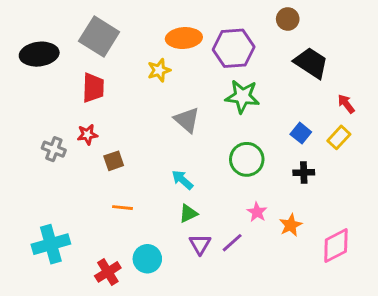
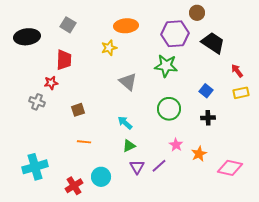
gray square: (99, 37) -> (68, 25), size x0.6
purple hexagon: (234, 48) -> (175, 34), moved
red star: (87, 135) -> (51, 83), moved
yellow rectangle: (339, 137) -> (241, 93), moved, turned 35
pink diamond: (336, 246) -> (230, 168), turned 40

